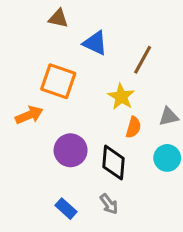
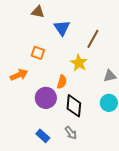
blue triangle: (95, 43) -> (62, 28), turned 30
orange square: (58, 81) -> (38, 53), size x0.6
orange semicircle: (133, 127) -> (62, 82), moved

